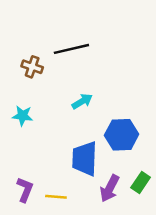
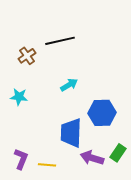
brown cross: (32, 67) -> (27, 56), turned 36
purple arrow: (110, 188) -> (92, 158), turned 80

